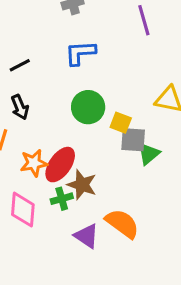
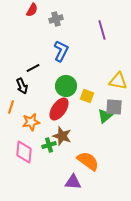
blue L-shape: (80, 53) -> (61, 51), turned 120
black line: (20, 65) -> (33, 68), moved
gray square: (133, 140) -> (114, 107), moved
red ellipse: (60, 165) -> (59, 109), moved
purple triangle: (87, 236) -> (73, 182), moved, turned -30

